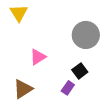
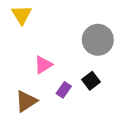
purple rectangle: (68, 88) -> (64, 90), moved

